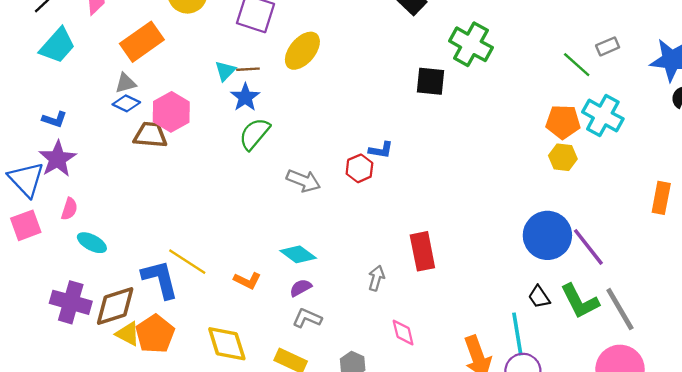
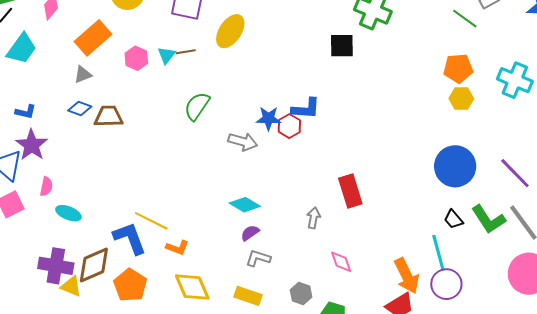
blue star: (245, 97) -> (269, 118), moved, turned -30
blue diamond: (126, 103) -> (80, 108), moved
pink hexagon: (171, 112) -> (136, 58), moved, size x0.7
cyan cross: (603, 115) -> (515, 80), moved
blue L-shape: (381, 150) -> (306, 109), size x1.4
purple line: (588, 247) -> (515, 173), moved
orange L-shape: (247, 280) -> (177, 248), moved
yellow triangle: (128, 334) -> (71, 286), moved

